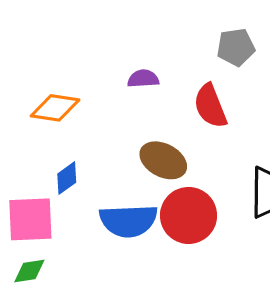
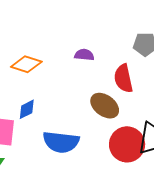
brown ellipse: (163, 160) -> (105, 106), moved
red circle: (189, 215) -> (127, 144), moved

